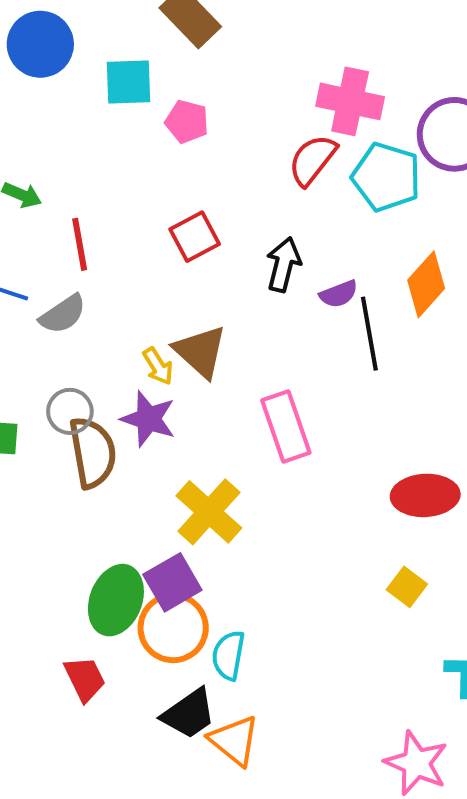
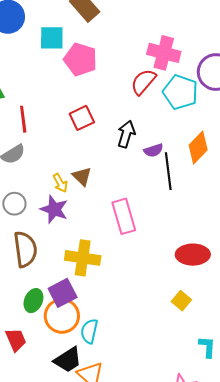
pink pentagon: (187, 122) -> (80, 59), size x1.5
brown triangle: (200, 351) -> (82, 176), size x0.7
brown semicircle: (93, 452) -> (25, 249), moved
yellow cross: (209, 512) -> (83, 258), turned -36
green ellipse: (116, 600) -> (33, 301), size x0.7

